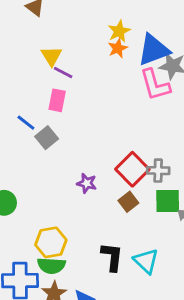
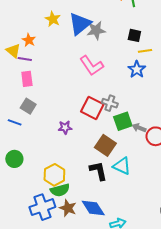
orange star: (118, 48) -> (29, 40), moved
pink L-shape: (155, 85) -> (92, 66), moved
blue line: (26, 123) -> (15, 122), moved
gray cross: (158, 171) -> (110, 103), turned 35
brown square: (128, 202) -> (105, 145), moved, size x1.5

